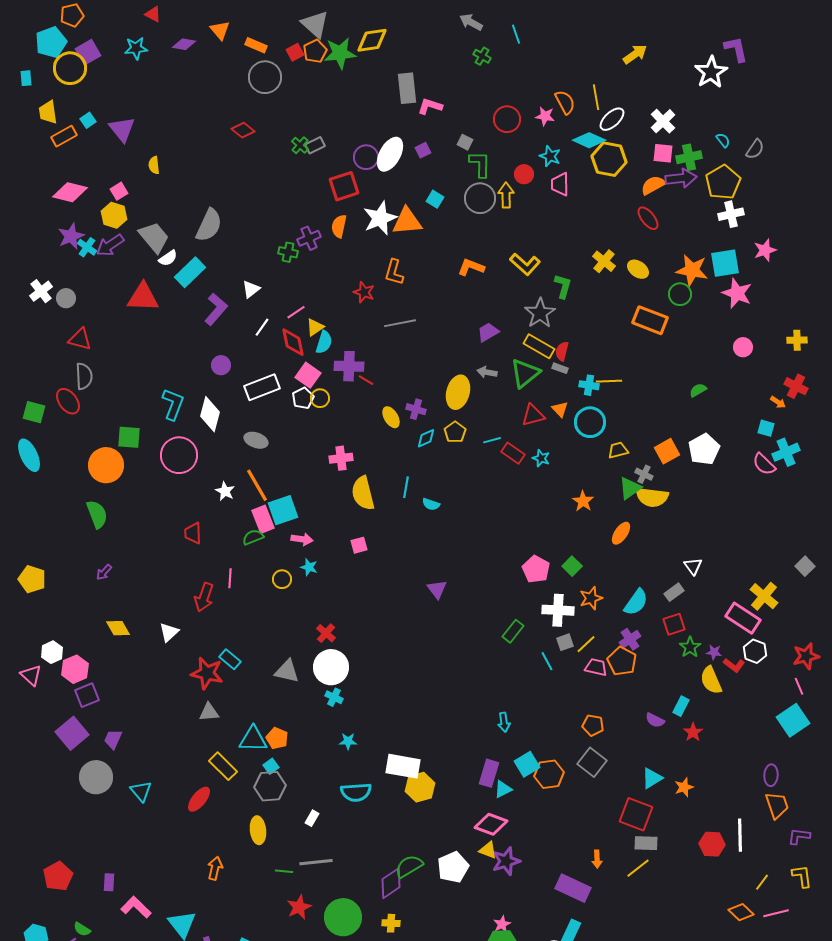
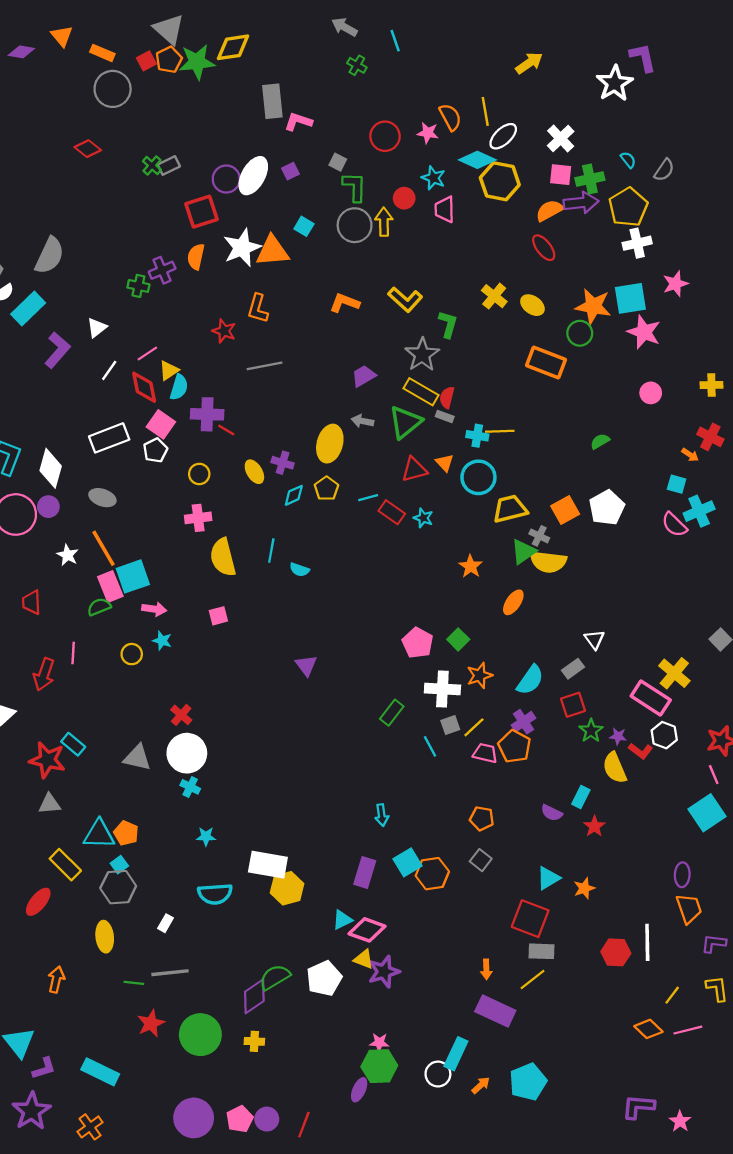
purple circle: (221, 365) -> (48, 507), moved
yellow circle: (320, 398) -> (199, 474), moved
yellow trapezoid: (618, 450) -> (510, 509), size x1.5
gray square: (592, 762) -> (481, 860), size x0.7
cyan triangle: (503, 789) -> (342, 920), moved
purple rectangle: (573, 888) -> (495, 1011), moved
pink star: (502, 924) -> (379, 1042), turned 30

